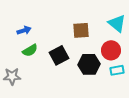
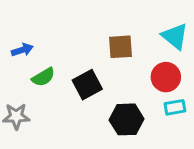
blue arrow: (24, 30) -> (22, 50), moved
black hexagon: (89, 64) -> (127, 119), moved

